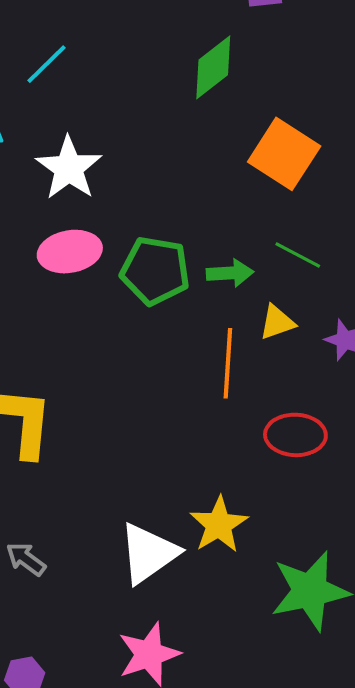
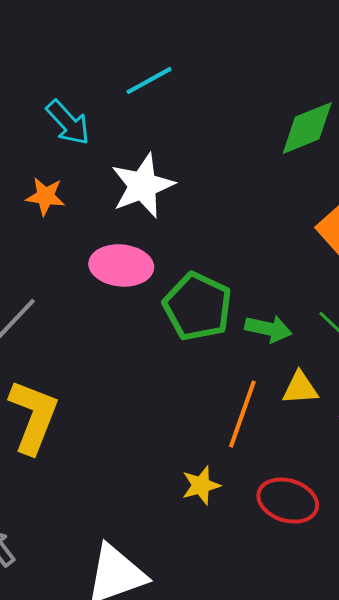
yellow star: (219, 525) -> (201, 485), moved, size x0.7

